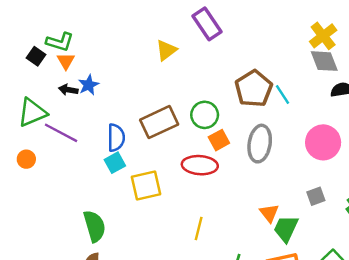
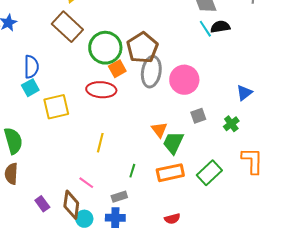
brown pentagon: (254, 89) -> (142, 48), moved
cyan line: (282, 95) -> (205, 29), moved
green circle: (205, 115) -> (105, 48), size x1.4
brown rectangle: (159, 122) -> (67, 27), moved, turned 68
pink circle: (323, 142) -> (184, 80), moved

